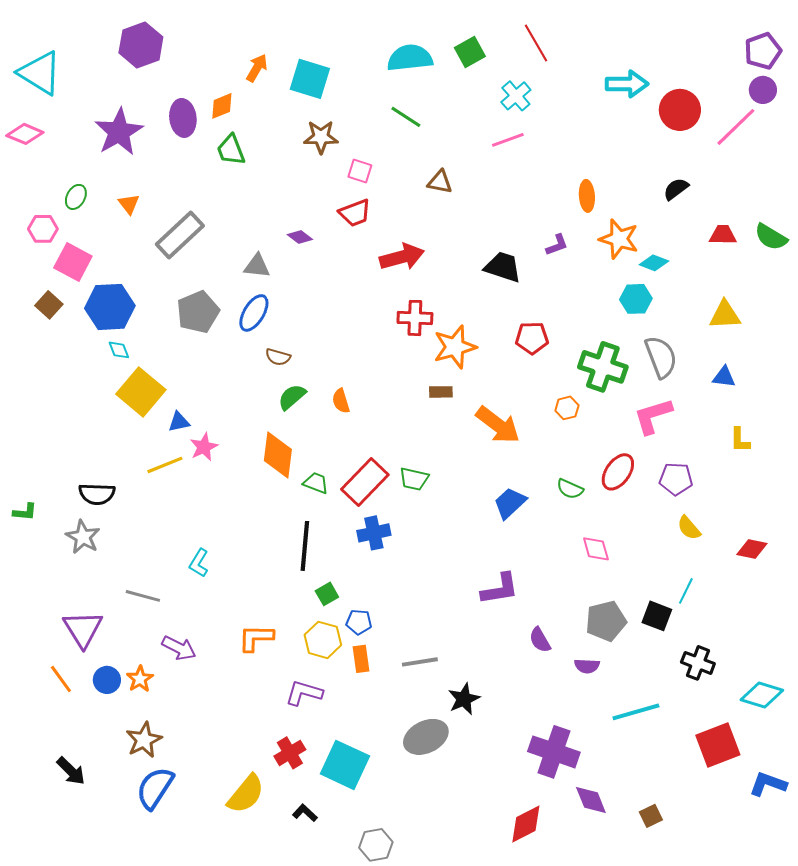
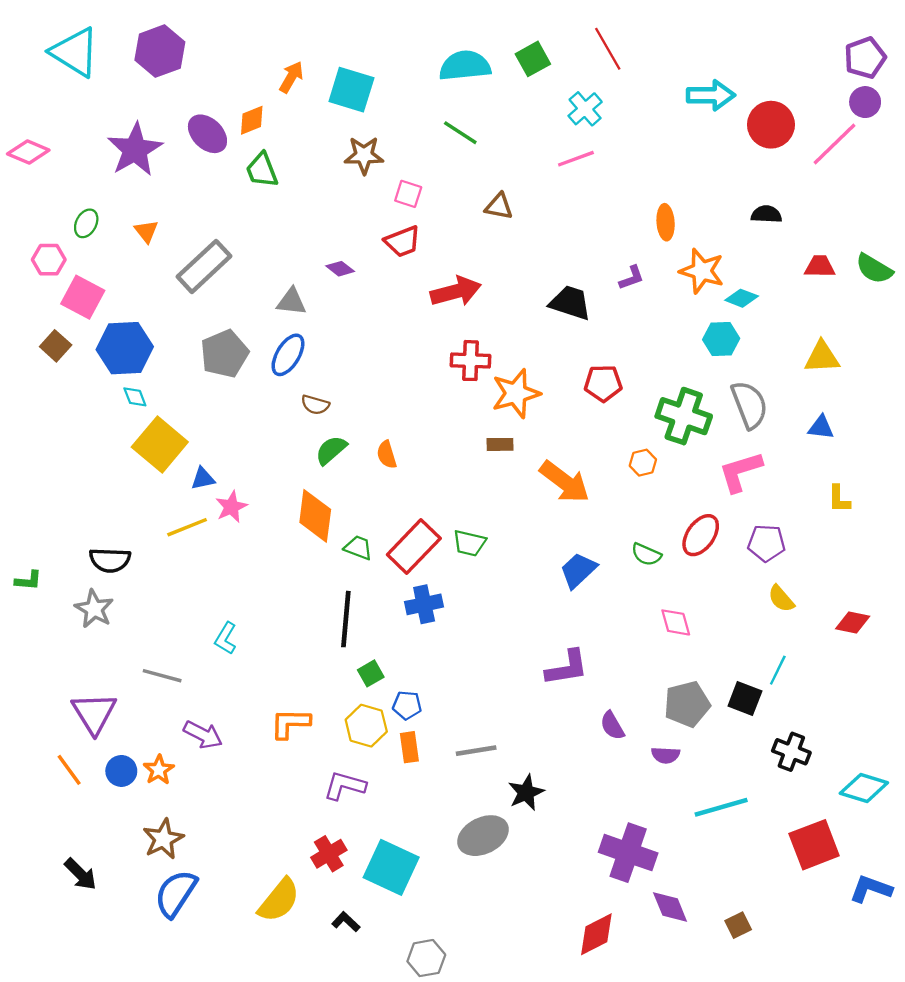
cyan triangle: (40, 73) -> (75, 52), moved
purple ellipse: (183, 118) -> (207, 134), turned -39
black semicircle: (676, 189) -> (766, 214), turned 40

